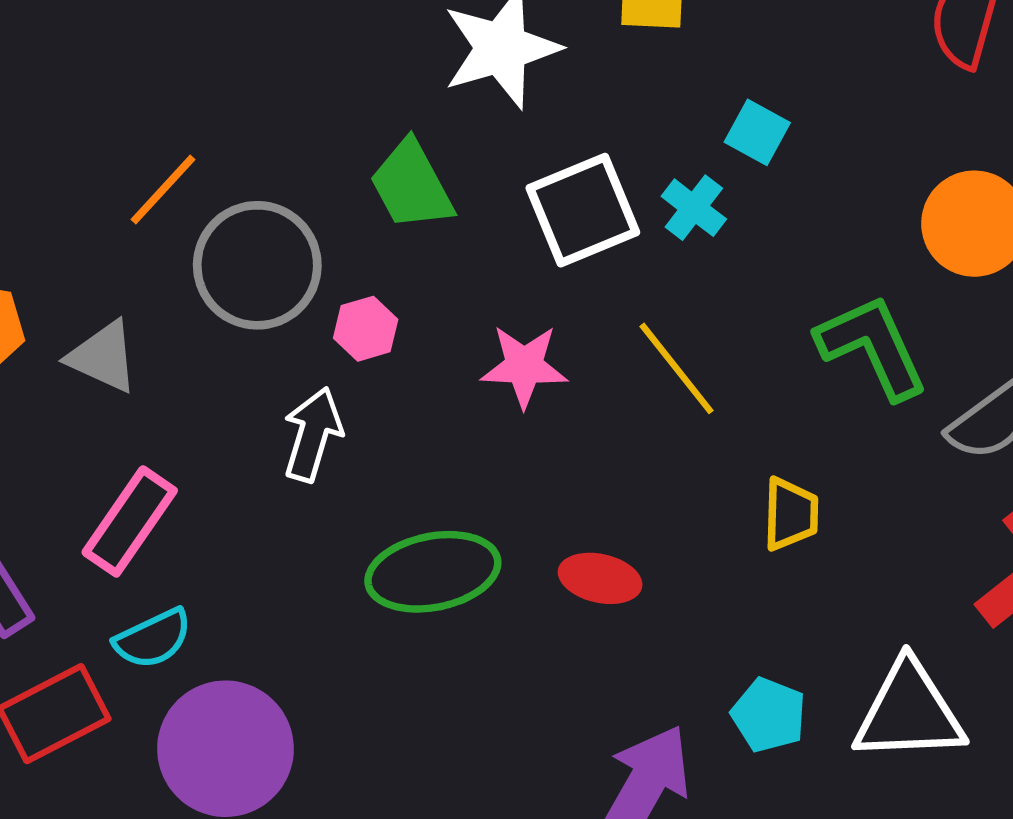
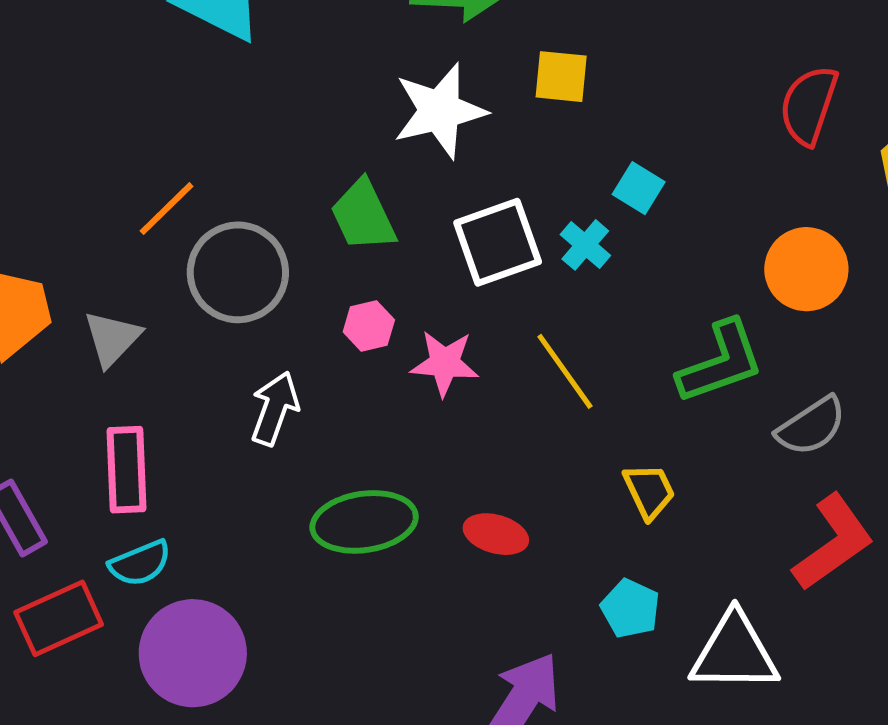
pink hexagon: (366, 329) -> (369, 326), moved
green L-shape: (872, 347) -> (721, 362), turned 92
gray triangle: (103, 357) -> (112, 338), turned 46
yellow trapezoid: (791, 514) -> (649, 491), turned -30
pink rectangle: (130, 521) -> (126, 470), turned -40
cyan pentagon: (769, 715) -> (630, 609), moved

